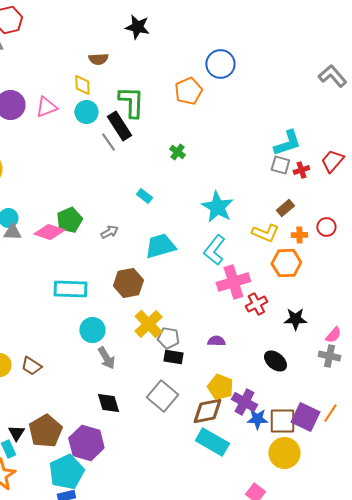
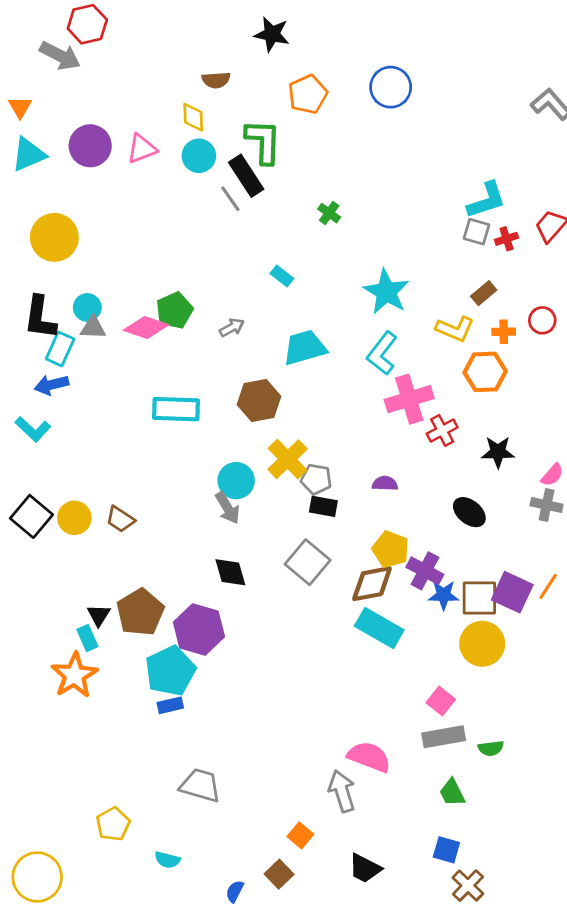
orange pentagon: (188, 91) -> (308, 94), moved
cyan circle: (92, 330) -> (236, 481), moved

